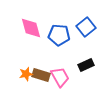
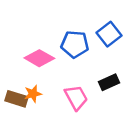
pink diamond: (31, 28) -> (39, 58), moved, turned -45
brown rectangle: (41, 75) -> (16, 99), moved

